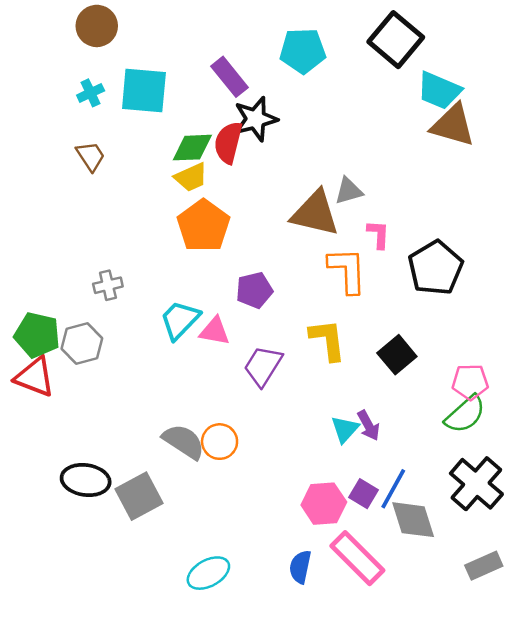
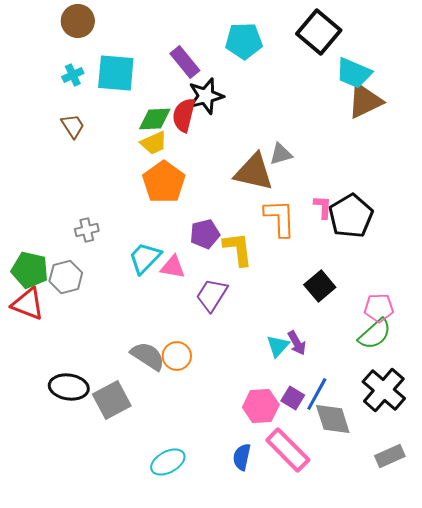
brown triangle: (453, 125) -> (365, 101), turned -42
pink L-shape: (378, 234) -> (323, 207), moved
yellow L-shape: (328, 340) -> (238, 249), moved

